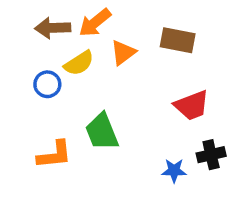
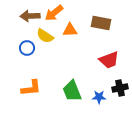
orange triangle: (123, 53) -> (70, 30), turned 35
yellow semicircle: (79, 63) -> (45, 36), turned 66
green trapezoid: (102, 132) -> (72, 91), moved

